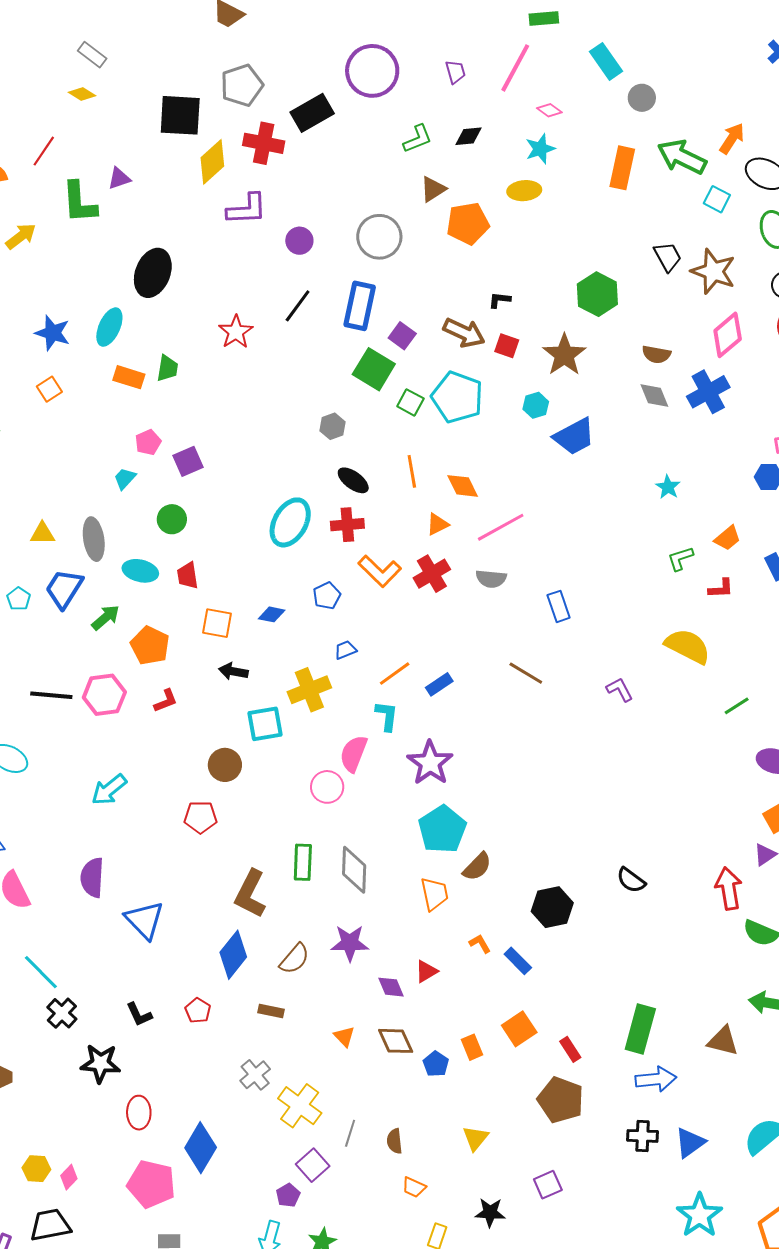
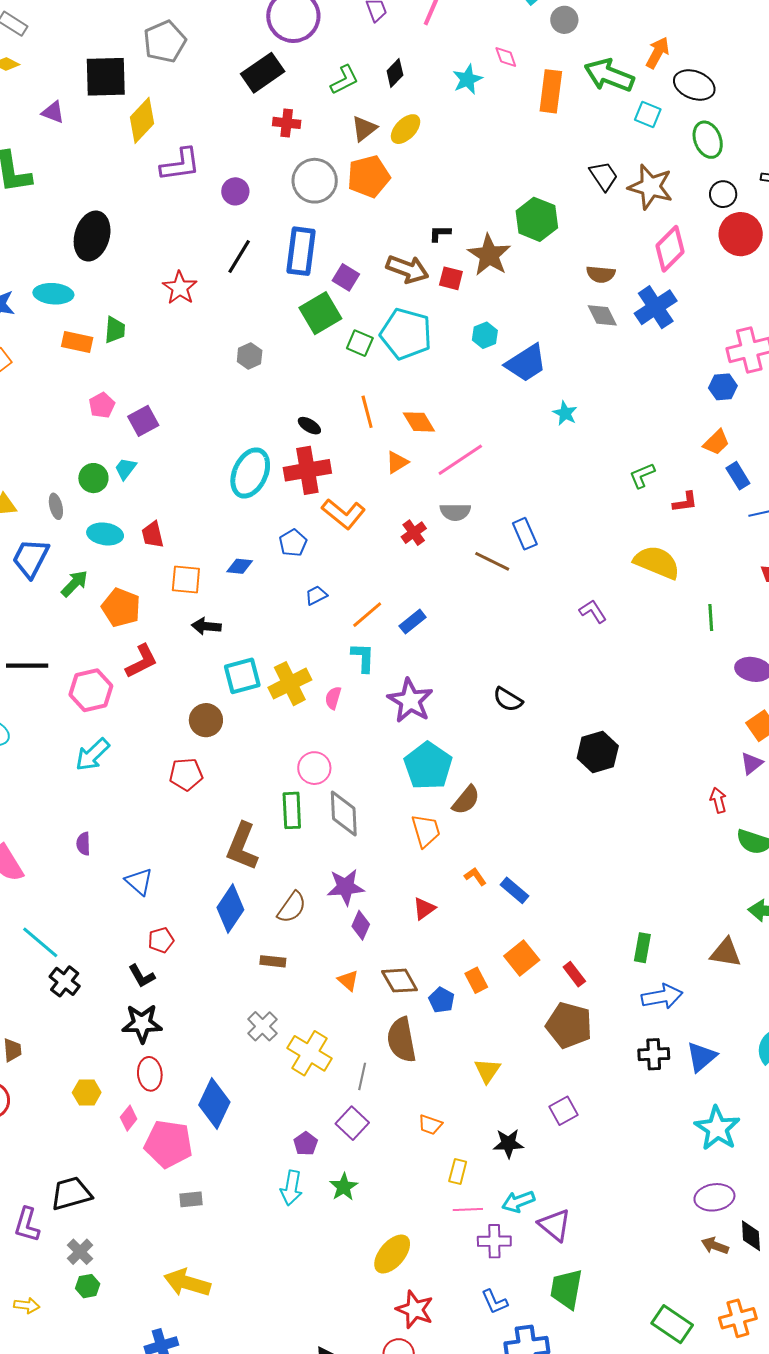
pink diamond: (549, 110) -> (506, 57), moved, turned 40
black rectangle: (312, 113) -> (263, 73), moved
black diamond: (469, 136) -> (395, 73), turned -36
red cross: (264, 143) -> (287, 123), moved, size x0.7
purple triangle: (119, 178) -> (53, 112), moved, turned 45
yellow ellipse: (524, 191) -> (406, 129), moved, turned -36
orange pentagon: (468, 223) -> (369, 176), moved
cyan ellipse: (109, 327) -> (53, 294), turned 75
brown star: (564, 355) -> (489, 255), moved
green square: (374, 369) -> (320, 313), turned 33
gray hexagon: (333, 426) -> (250, 356), moved
cyan trapezoid: (125, 478) -> (126, 469), moved
black ellipse: (353, 480) -> (309, 426), size x0.7
cyan star: (668, 487) -> (565, 413), moved
green circle: (172, 519) -> (93, 478), moved
red cross: (347, 525) -> (307, 470), size x1.4
orange trapezoid: (727, 538) -> (716, 442), moved
gray ellipse: (94, 539) -> (56, 506), size x0.6
red cross: (432, 574) -> (414, 533), moved, size x0.7
brown line: (526, 673) -> (492, 561), moved
yellow cross: (309, 690) -> (290, 684), moved
pink hexagon: (104, 695) -> (91, 690), moved
red L-shape: (166, 701) -> (141, 661), size x1.4
green line: (737, 706) -> (711, 618), turned -56
pink semicircle: (354, 754) -> (333, 698), size x0.6
pink circle: (327, 787) -> (314, 768), moved
purple semicircle: (92, 878) -> (83, 844), size x0.6
black semicircle: (631, 880) -> (508, 700), moved
red arrow: (729, 888) -> (718, 800), size x0.6
black hexagon: (552, 907) -> (598, 752), moved
blue triangle: (144, 920) -> (139, 882), size x0.7
purple diamond: (391, 987) -> (361, 925), moved, turned 52
red pentagon: (198, 1011) -> (161, 940), moved, turned 30
green rectangle: (640, 1029) -> (642, 948), size x0.6
black star: (100, 1063) -> (142, 1023), moved
brown semicircle: (395, 1141) -> (402, 1040), moved, size x1.8
purple square: (313, 1165) -> (352, 1123), moved
yellow hexagon: (36, 1169) -> (87, 1092), moved
pink diamond: (69, 1177) -> (129, 1118), moved

